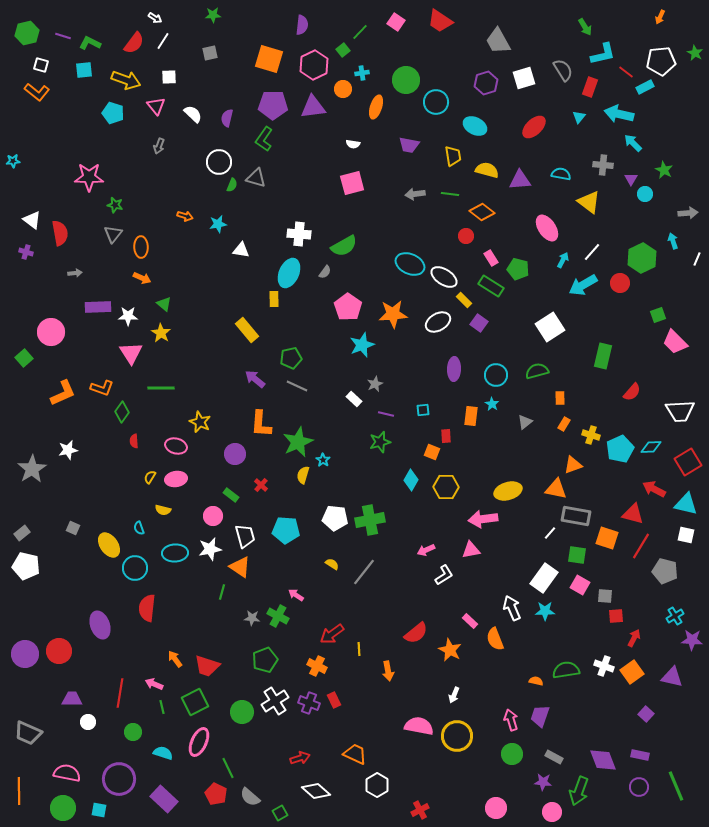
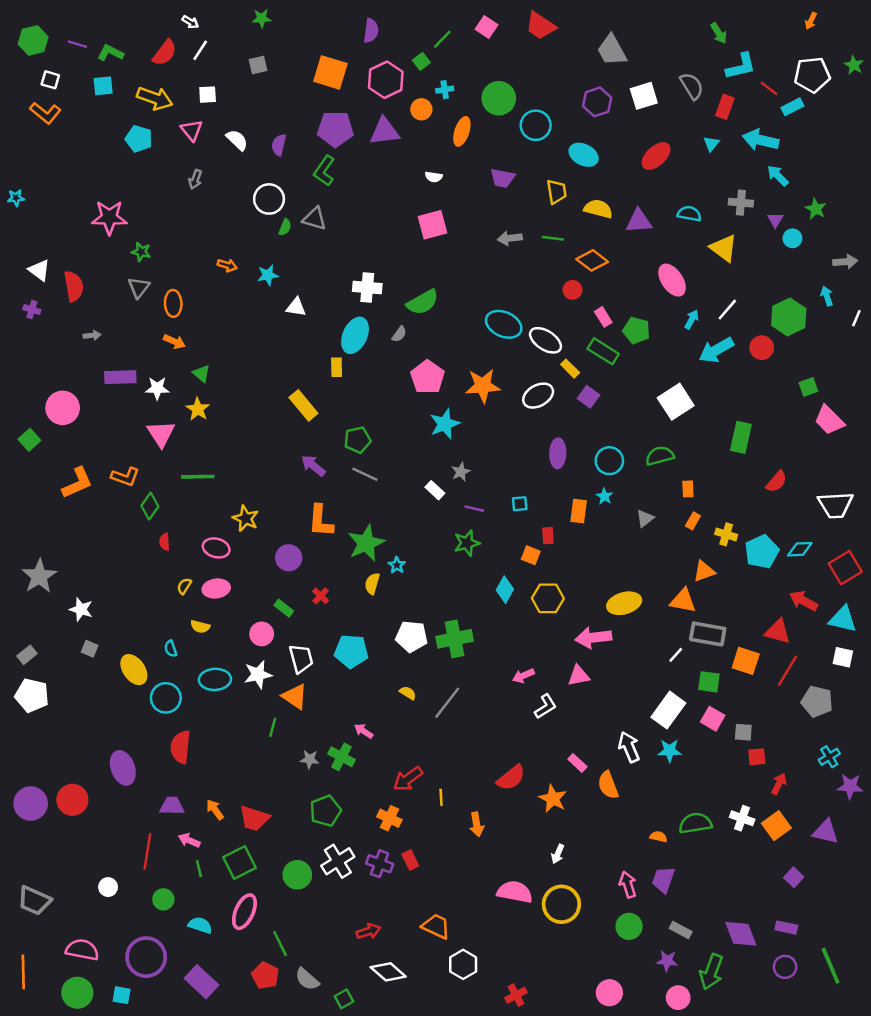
white star: (68, 450) -> (81, 609), moved, turned 30
purple trapezoid: (72, 699) -> (172, 806), moved

